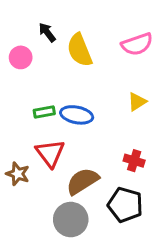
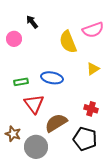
yellow semicircle: (80, 50) -> (68, 42), moved
green rectangle: (44, 112) -> (21, 82), moved
brown star: (18, 174) -> (13, 134), moved
gray circle: (71, 220) -> (36, 147), moved

